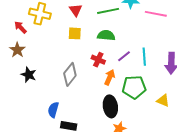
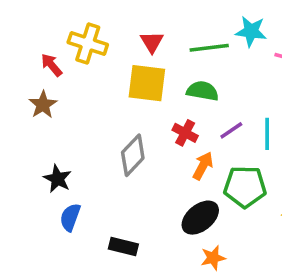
yellow square: (75, 33) -> (147, 83), size x1.6
black star: (29, 75) -> (57, 179), moved
black ellipse: (110, 106) -> (200, 218), turned 55
blue semicircle: (53, 110) -> (70, 217), moved

